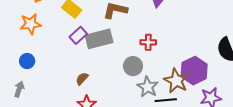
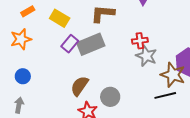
gray circle: (133, 66) -> (110, 97), moved
brown semicircle: (82, 79) -> (80, 86), size x1.5
gray star: (148, 87) -> (146, 56), moved

